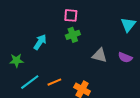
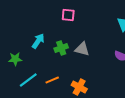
green cross: (73, 35) -> (61, 48), moved
gray triangle: (100, 55) -> (82, 49), moved

